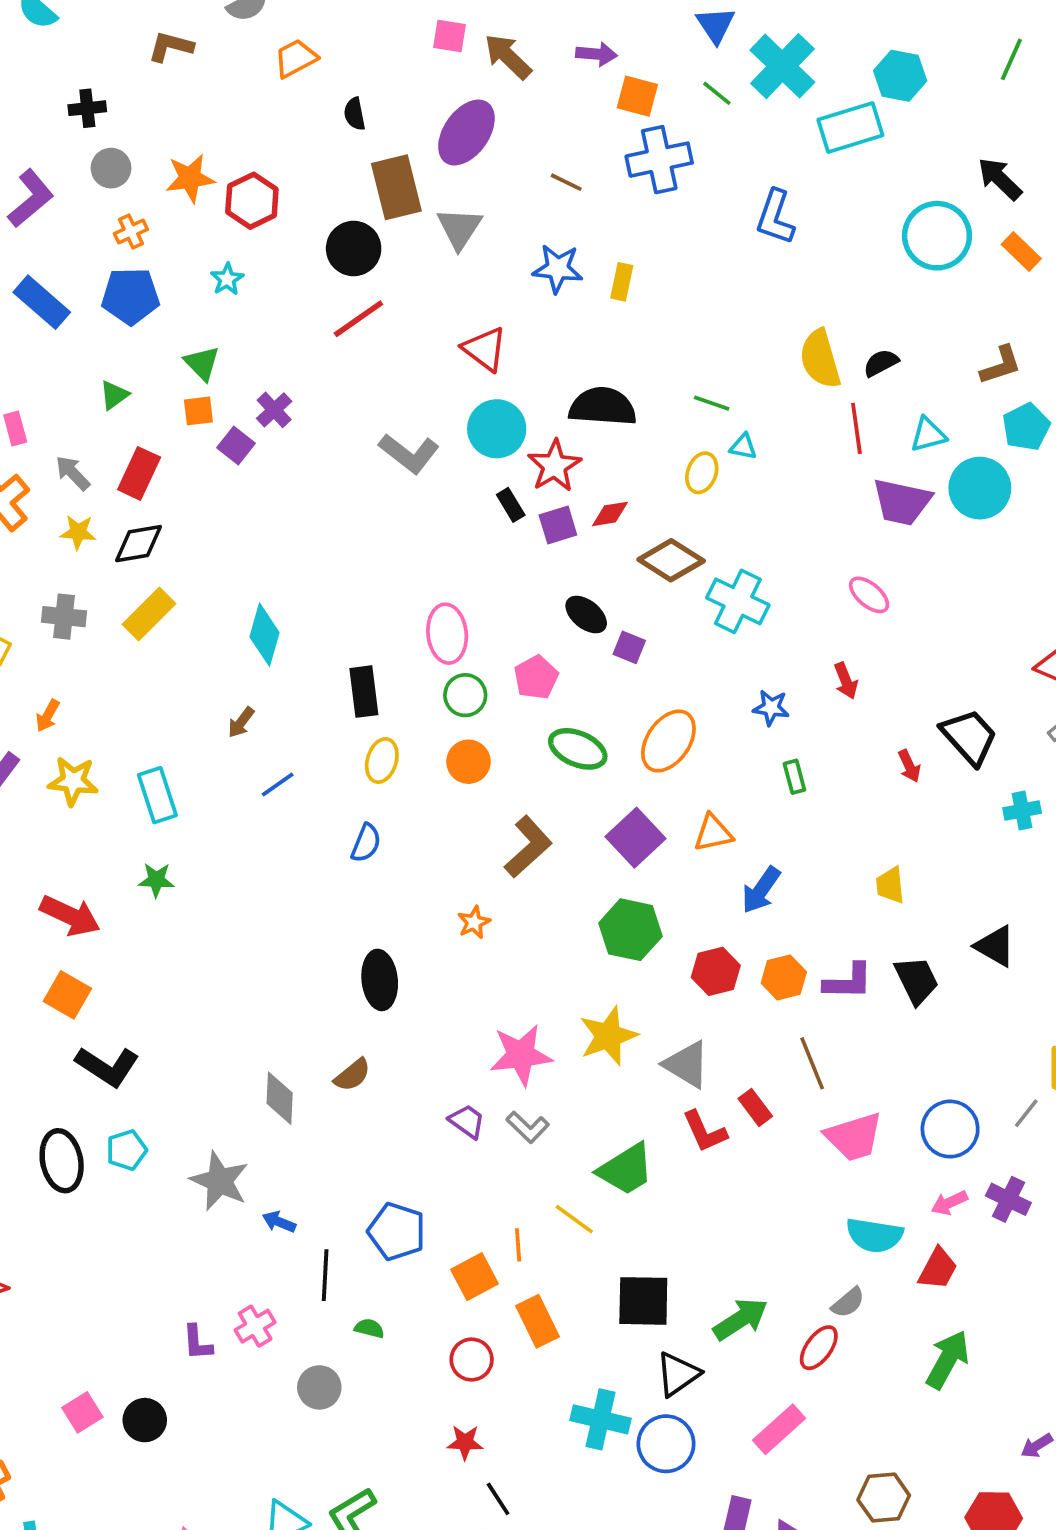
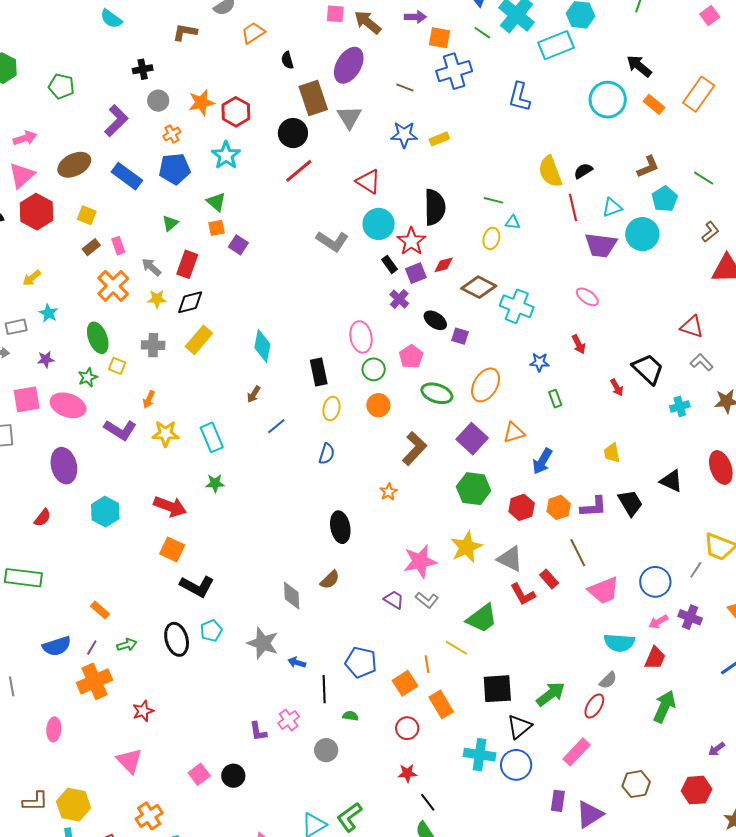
cyan star: (227, 279) -> (226, 155), size x1.6
yellow rectangle: (622, 282) -> (439, 139), turned 60
black semicircle: (603, 407) -> (435, 207), turned 90
purple cross: (274, 410) -> (399, 299), moved

